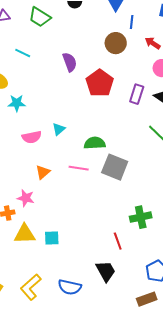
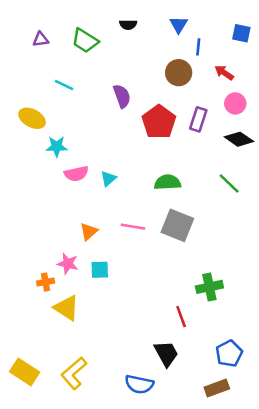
purple rectangle: (137, 94) -> (198, 119), moved
pink semicircle: (32, 137) -> (76, 174), moved
green semicircle: (95, 143) -> (168, 182), moved
yellow triangle: (25, 234) -> (67, 308), turned 35
cyan square: (52, 238) -> (100, 270), moved
blue semicircle: (70, 287) -> (139, 384), moved

